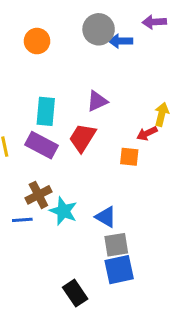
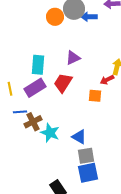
orange circle: (37, 41) -> (55, 17), moved
purple rectangle: (41, 145) -> (35, 88), turned -60
blue line: (22, 220) -> (20, 112), moved

